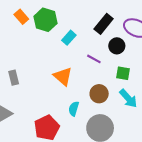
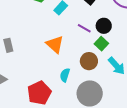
black circle: (117, 46) -> (104, 26), moved
green square: (123, 73) -> (101, 44), moved, turned 32

